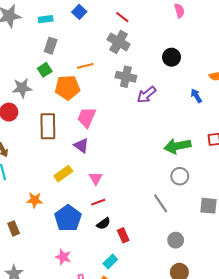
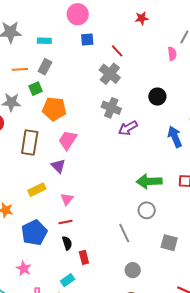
blue square: (79, 12) -> (87, 39), moved, turned 32
orange line: (85, 66) -> (20, 69), moved
blue arrow: (196, 96) -> (175, 137), size x1.5
black semicircle: (104, 223) -> (67, 243), turned -80

